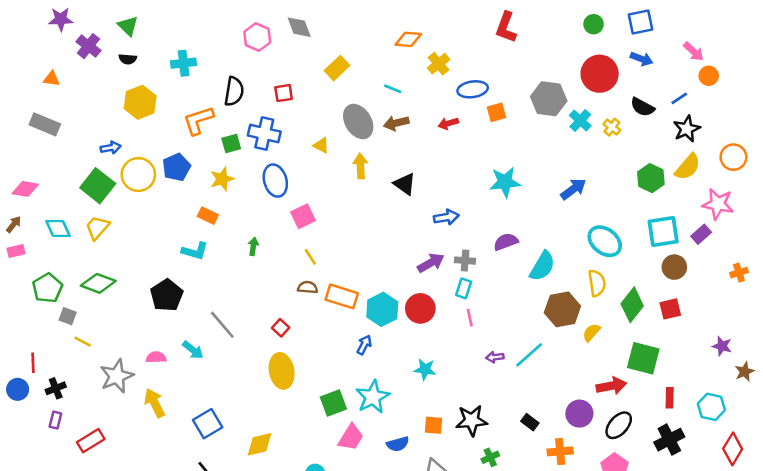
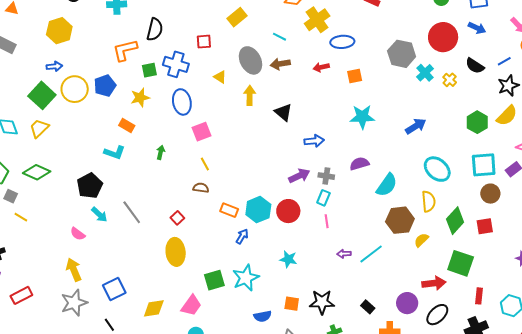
yellow cross: (439, 64) -> (317, 20), size x1.4
red square: (284, 93) -> (204, 42), moved
yellow hexagon: (140, 102) -> (59, 31), moved
orange square: (497, 112) -> (355, 76), moved
orange rectangle: (342, 296) -> (229, 210), moved, size x0.7
cyan arrow: (193, 350) -> (99, 215), moved
pink semicircle: (156, 357) -> (78, 234), turned -147
gray star: (117, 376) -> (74, 303), moved
pink trapezoid: (351, 437) -> (191, 305), moved

